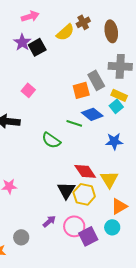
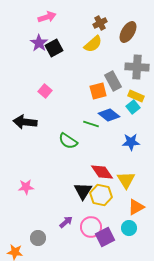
brown ellipse: (111, 31) -> (128, 32), turned 40
yellow semicircle: (65, 32) -> (93, 44), moved

